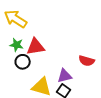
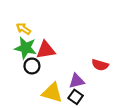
yellow arrow: (16, 19) -> (23, 29), moved, size x0.6
green star: (17, 45) -> (26, 48), size x1.5

